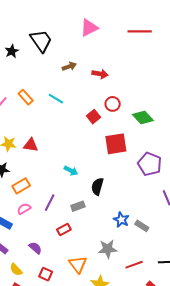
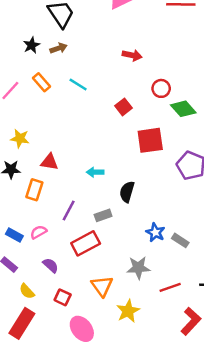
black star: (12, 51) -> (32, 45), moved
brown arrow: (69, 66) -> (59, 48), moved
red circle: (113, 104) -> (161, 88), moved
red triangle: (31, 145) -> (49, 162), moved
cyan arrow: (71, 171) -> (95, 172), turned 152
orange rectangle: (21, 186) -> (34, 190), turned -42
pink semicircle: (24, 209) -> (39, 232), moved
red rectangle: (64, 229) -> (86, 243), size x1.6

